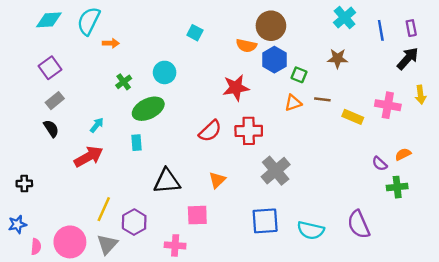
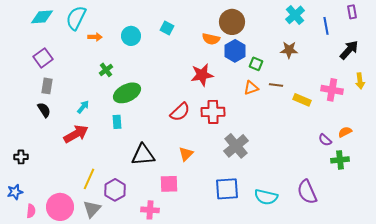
purple rectangle: (411, 28) -> (352, 12), moved
cyan circle: (165, 72) -> (131, 36), moved
gray rectangle: (55, 101) -> (47, 86), turned -42

